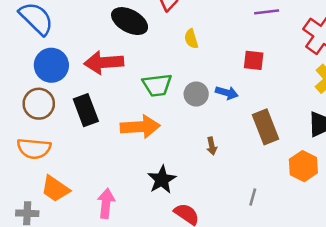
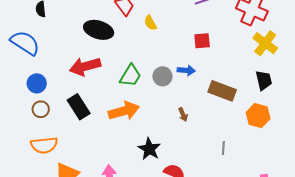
yellow semicircle: (191, 39) -> (150, 23), moved
blue circle: (51, 65) -> (37, 83), moved, size x0.7
green trapezoid: (157, 85) -> (130, 76), turned -40
brown circle: (39, 104) -> (41, 109), size x0.7
brown rectangle: (266, 127) -> (222, 91), turned -36

